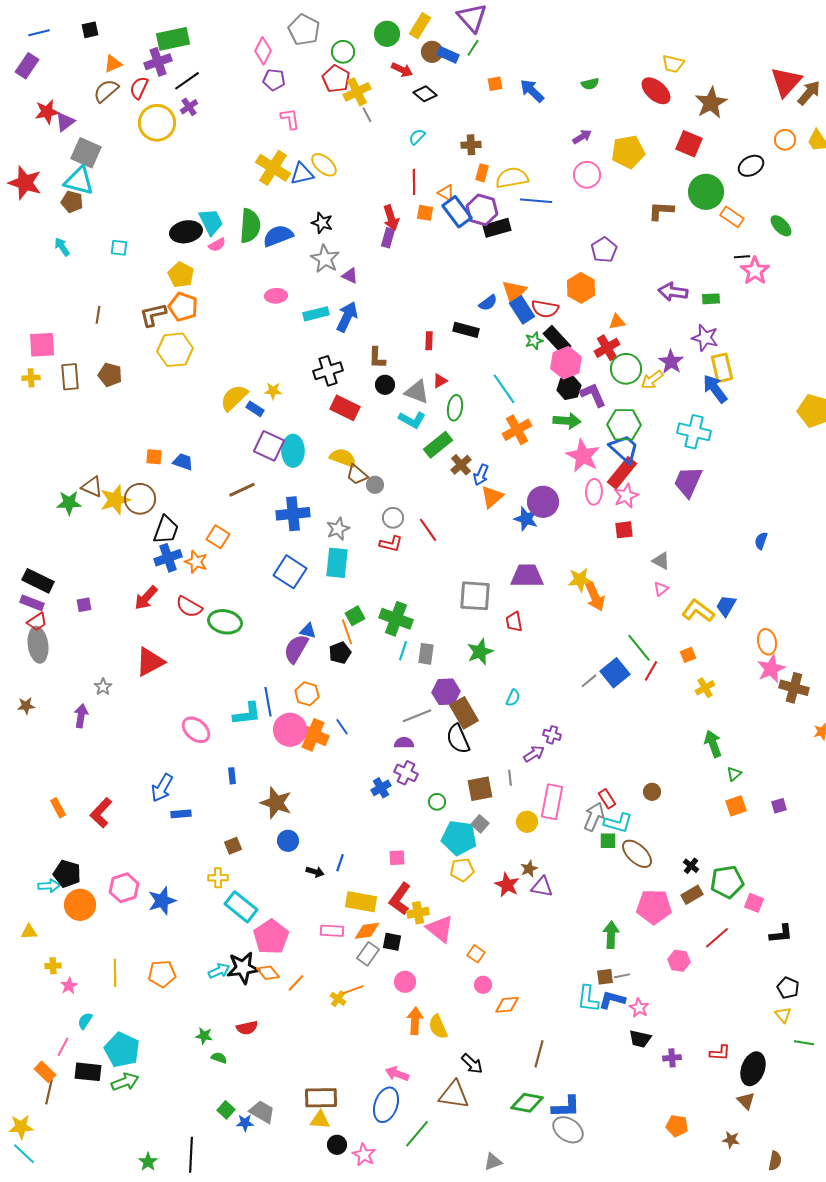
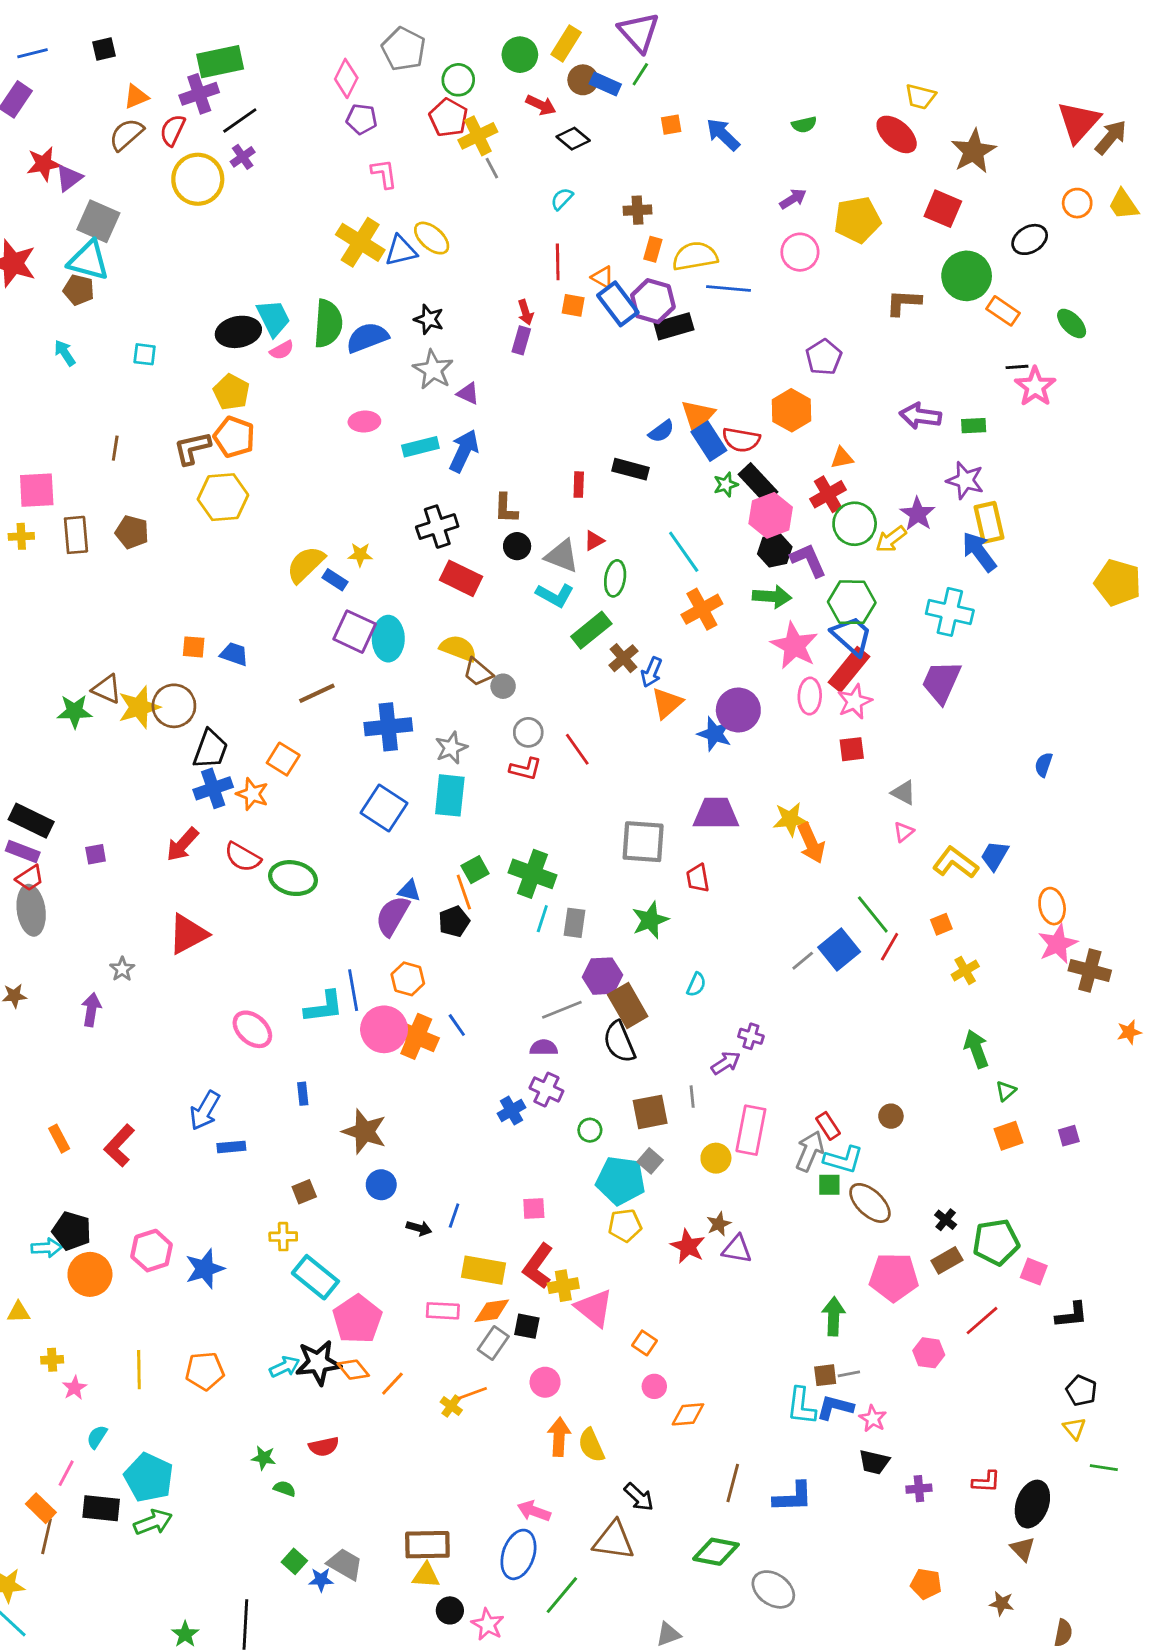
red arrow: (391, 218) -> (525, 312), size x0.7
blue L-shape: (566, 1107) -> (793, 1497), moved

